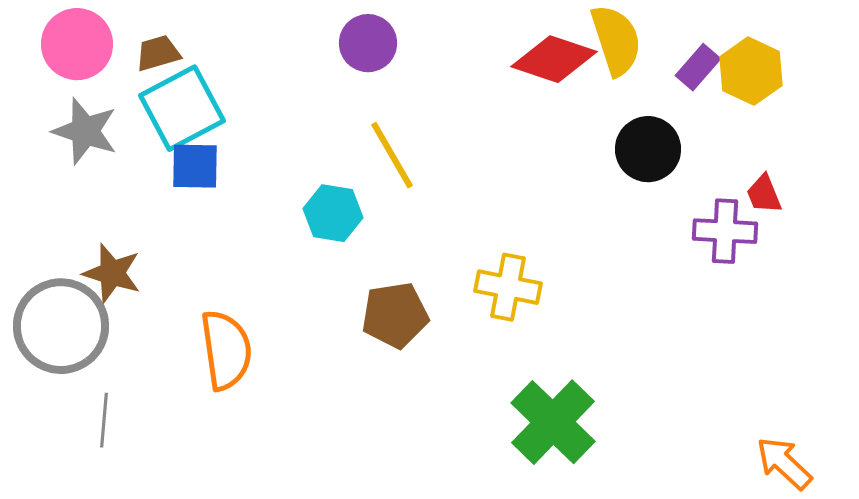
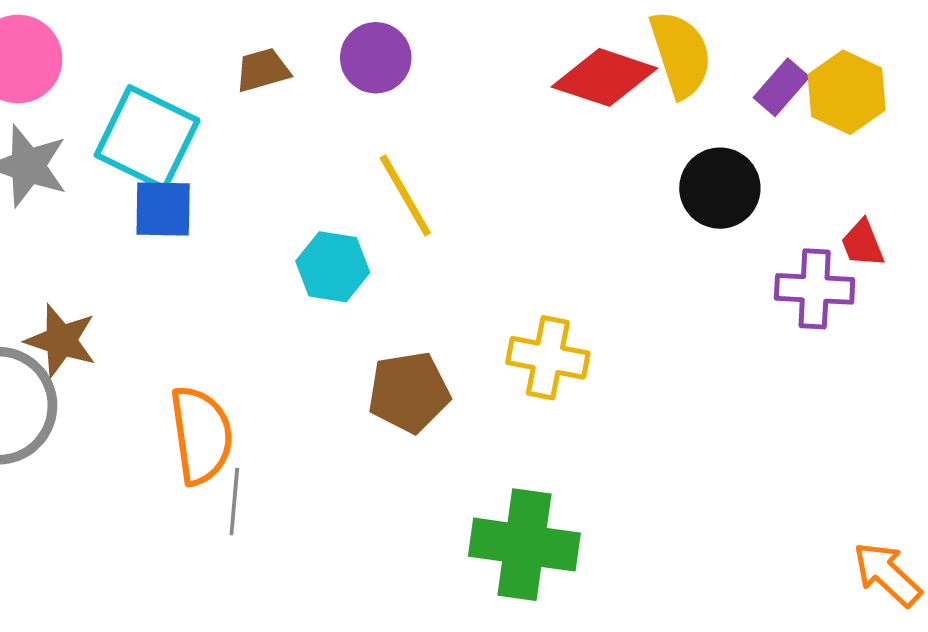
brown trapezoid: (158, 53) -> (263, 70), moved
cyan square: (182, 108) -> (147, 138), turned -36
gray line: (104, 420) -> (234, 502), moved
green cross: (553, 422) -> (524, 545), moved, turned -36

